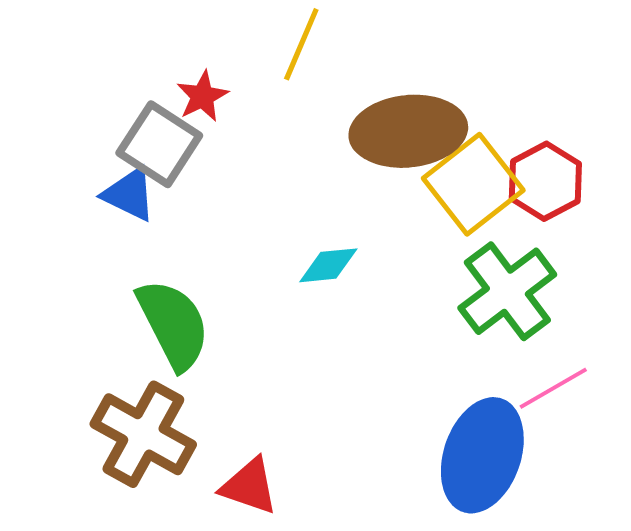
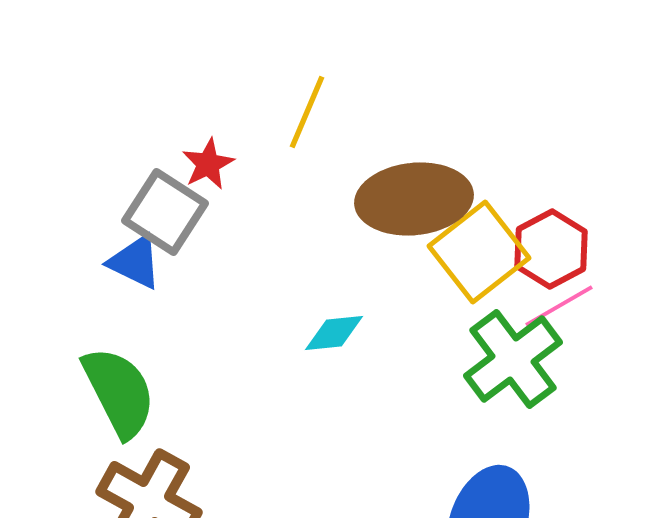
green semicircle: (173, 324) -> (119, 392), moved
pink line: (553, 388) -> (559, 306), moved

